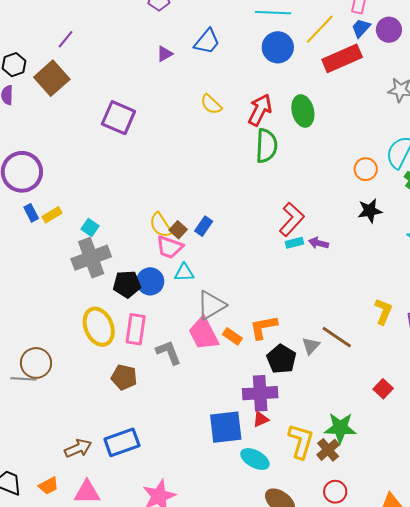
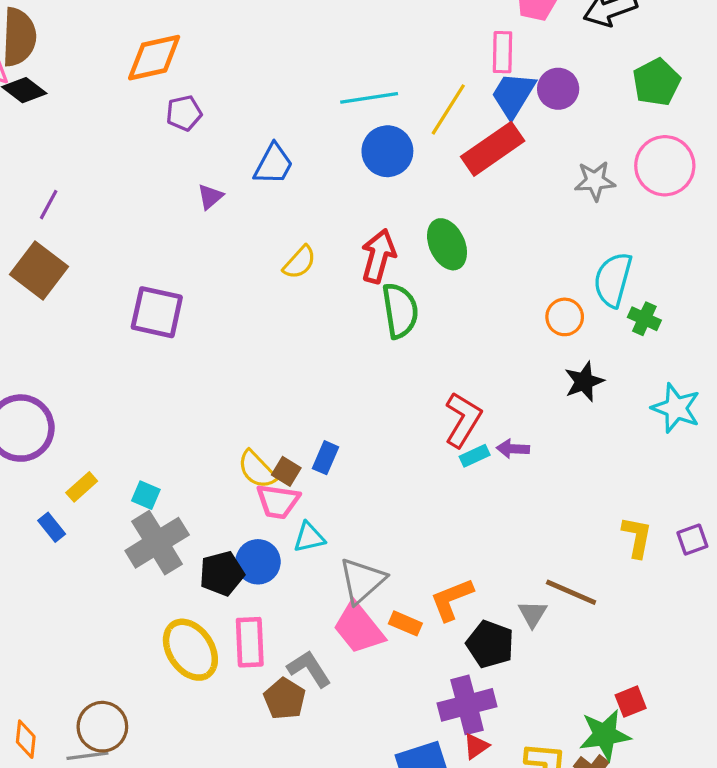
blue trapezoid: (361, 28) -> (513, 95), size x1.5
yellow semicircle: (211, 104) -> (299, 262), turned -80
blue rectangle: (31, 213) -> (52, 527), moved
brown pentagon: (124, 377) -> (285, 699), moved, turned 30
red square: (383, 389) -> (631, 702), moved, turned 36

